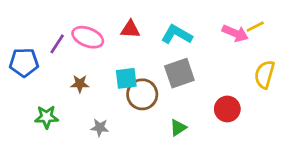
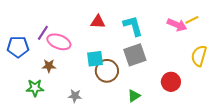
cyan L-shape: (177, 35) -> (133, 26), turned 45
pink ellipse: (88, 37) -> (59, 42), moved
brown star: (80, 84) -> (49, 66), moved

